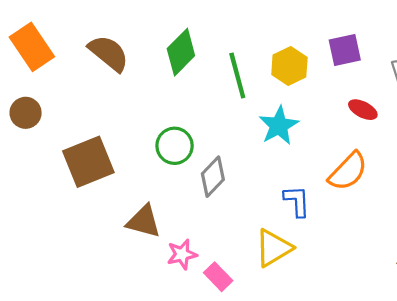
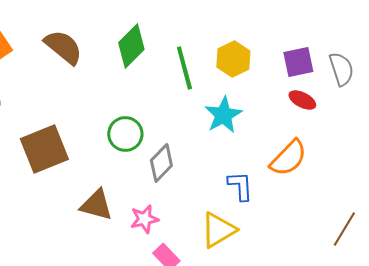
purple square: (345, 50) -> (298, 62), moved
pink star: (182, 254) -> (144, 219), moved

